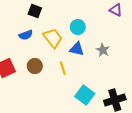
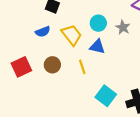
gray star: (103, 50) -> (123, 27), moved

